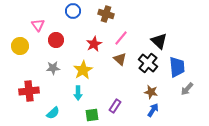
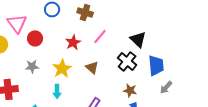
pink triangle: (38, 25) -> (17, 23), size x1.5
brown triangle: (120, 59) -> (92, 67), moved

